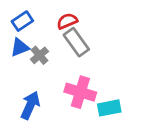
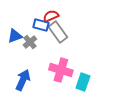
blue rectangle: (22, 21) -> (41, 25), moved, turned 49
cyan rectangle: (109, 108) -> (83, 82), turned -60

